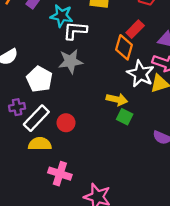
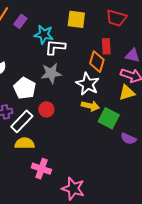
red rectangle: (135, 29) -> (106, 46), turned -49
white star: (140, 74) -> (88, 84), moved
green square: (125, 117) -> (109, 118), moved, size x1.5
red circle: (66, 123) -> (46, 109), moved

